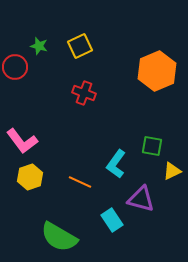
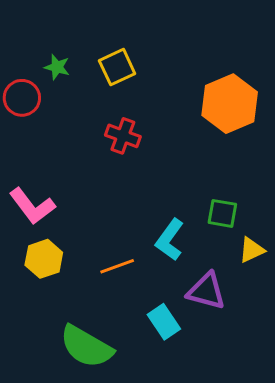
orange line: (80, 182) -> (117, 266), turned -45

